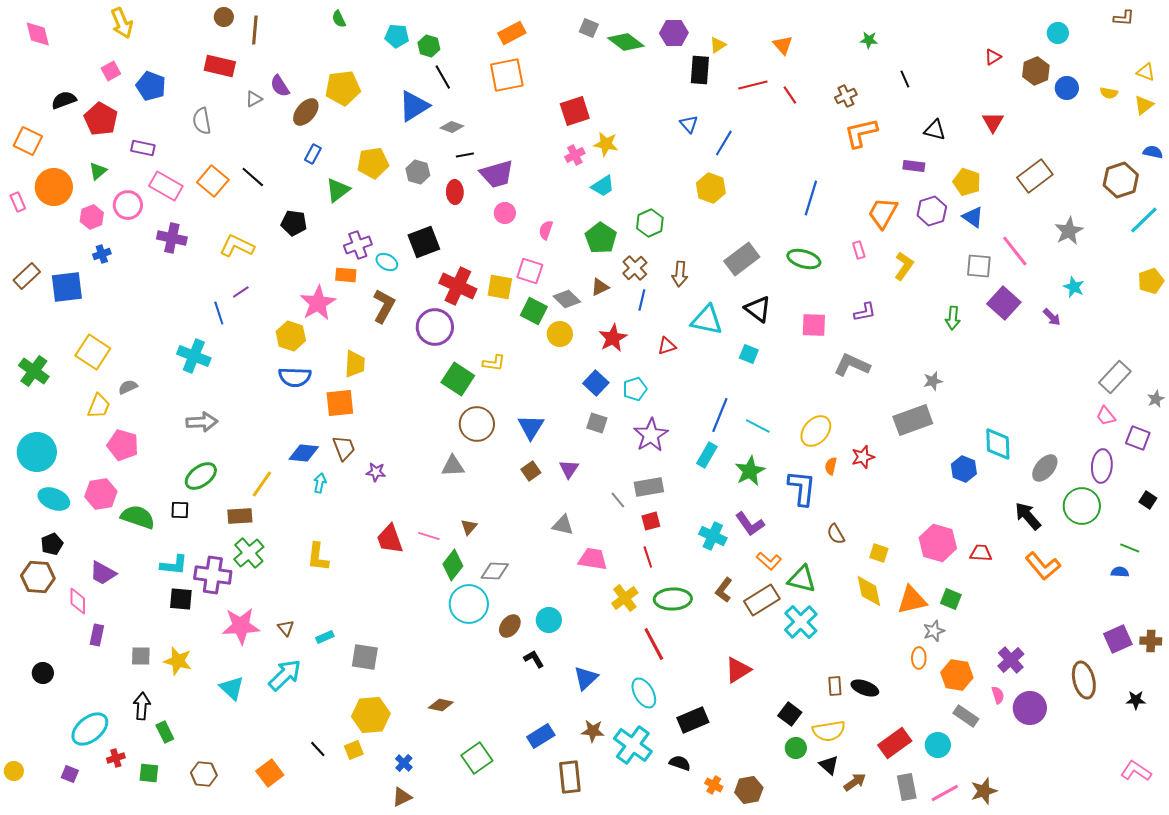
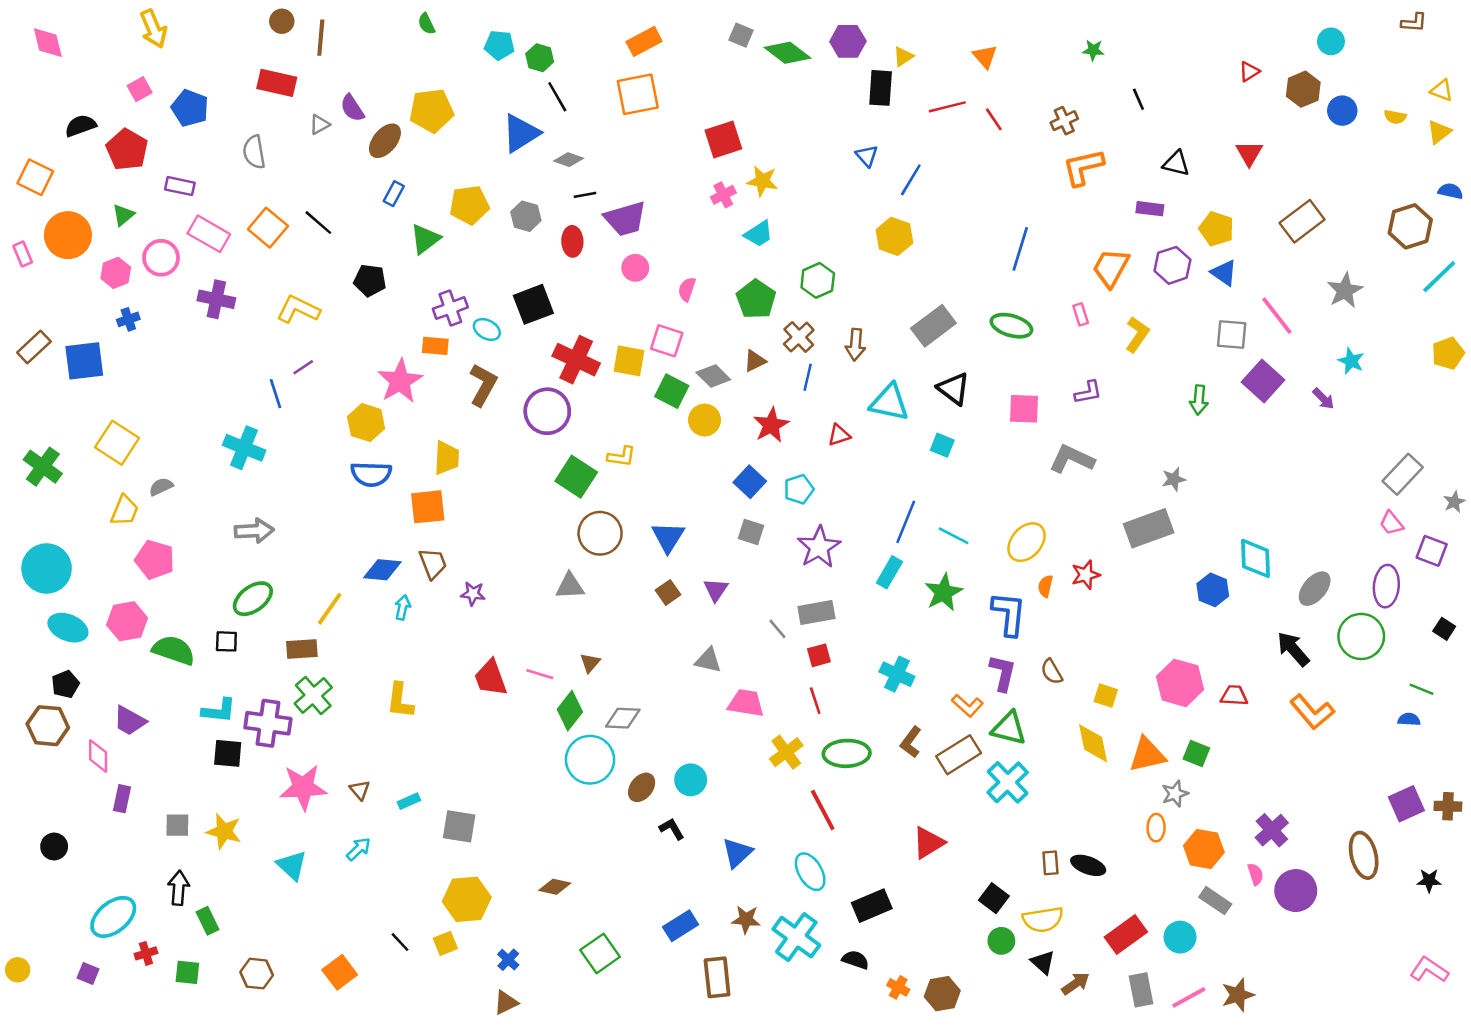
purple L-shape: (750, 524) -> (1003, 673), moved, turned -132
cyan arrow: (285, 675) -> (359, 849), size x0.6

